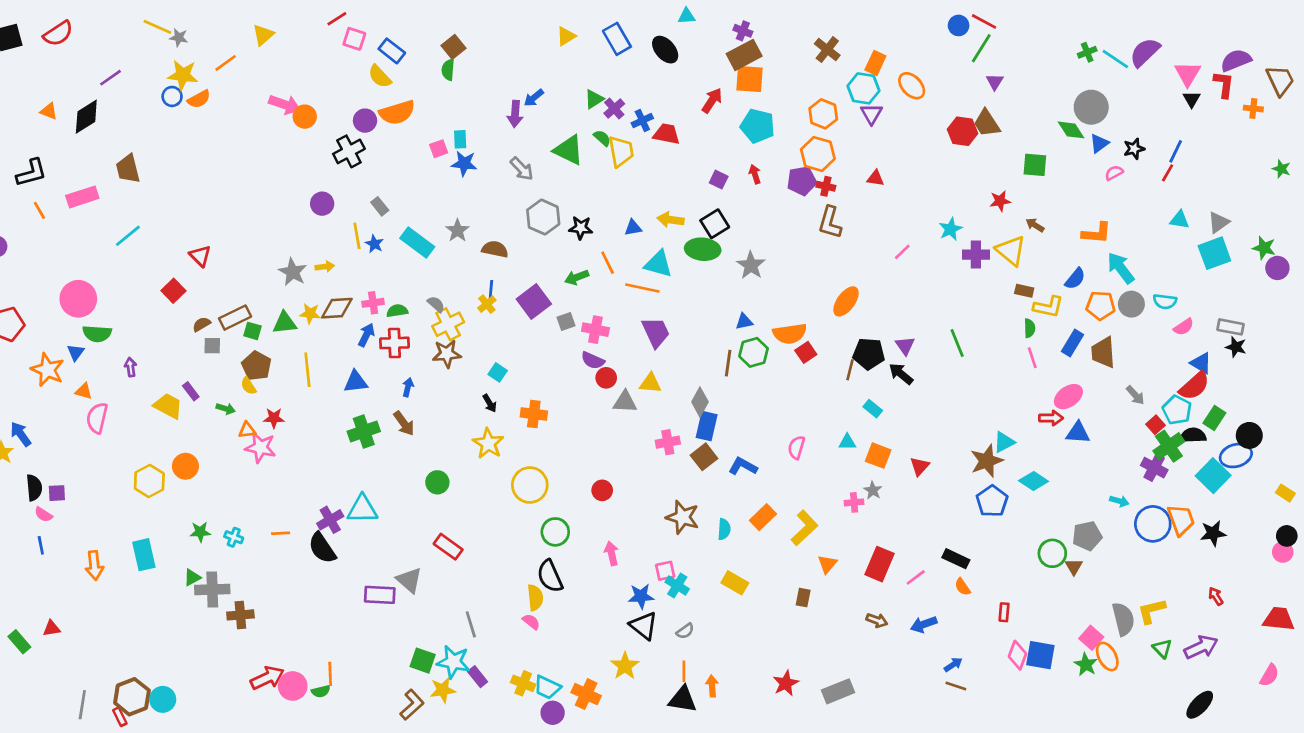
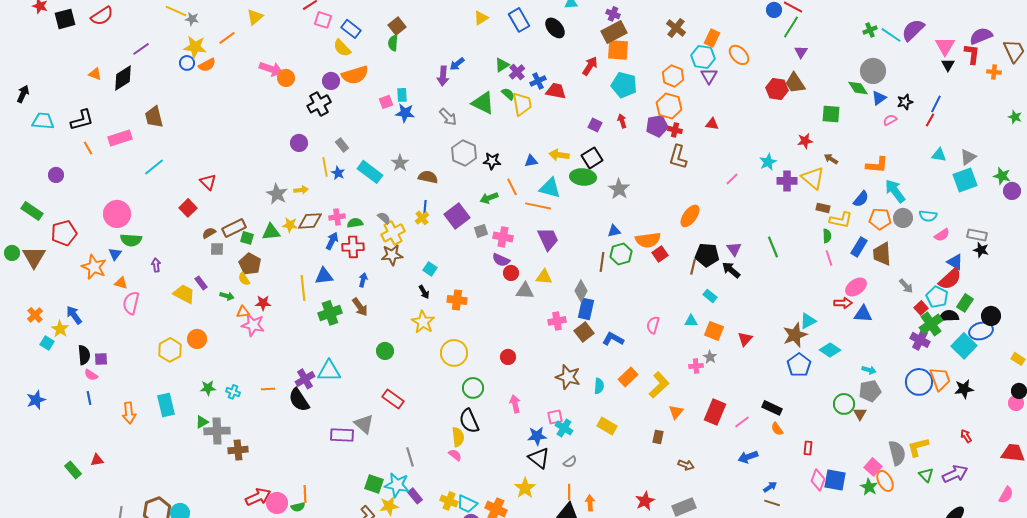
yellow line: (307, 370) -> (303, 288), moved
cyan arrow: (1119, 501) -> (869, 370), moved
brown arrow: (877, 620) -> (686, 465), moved

